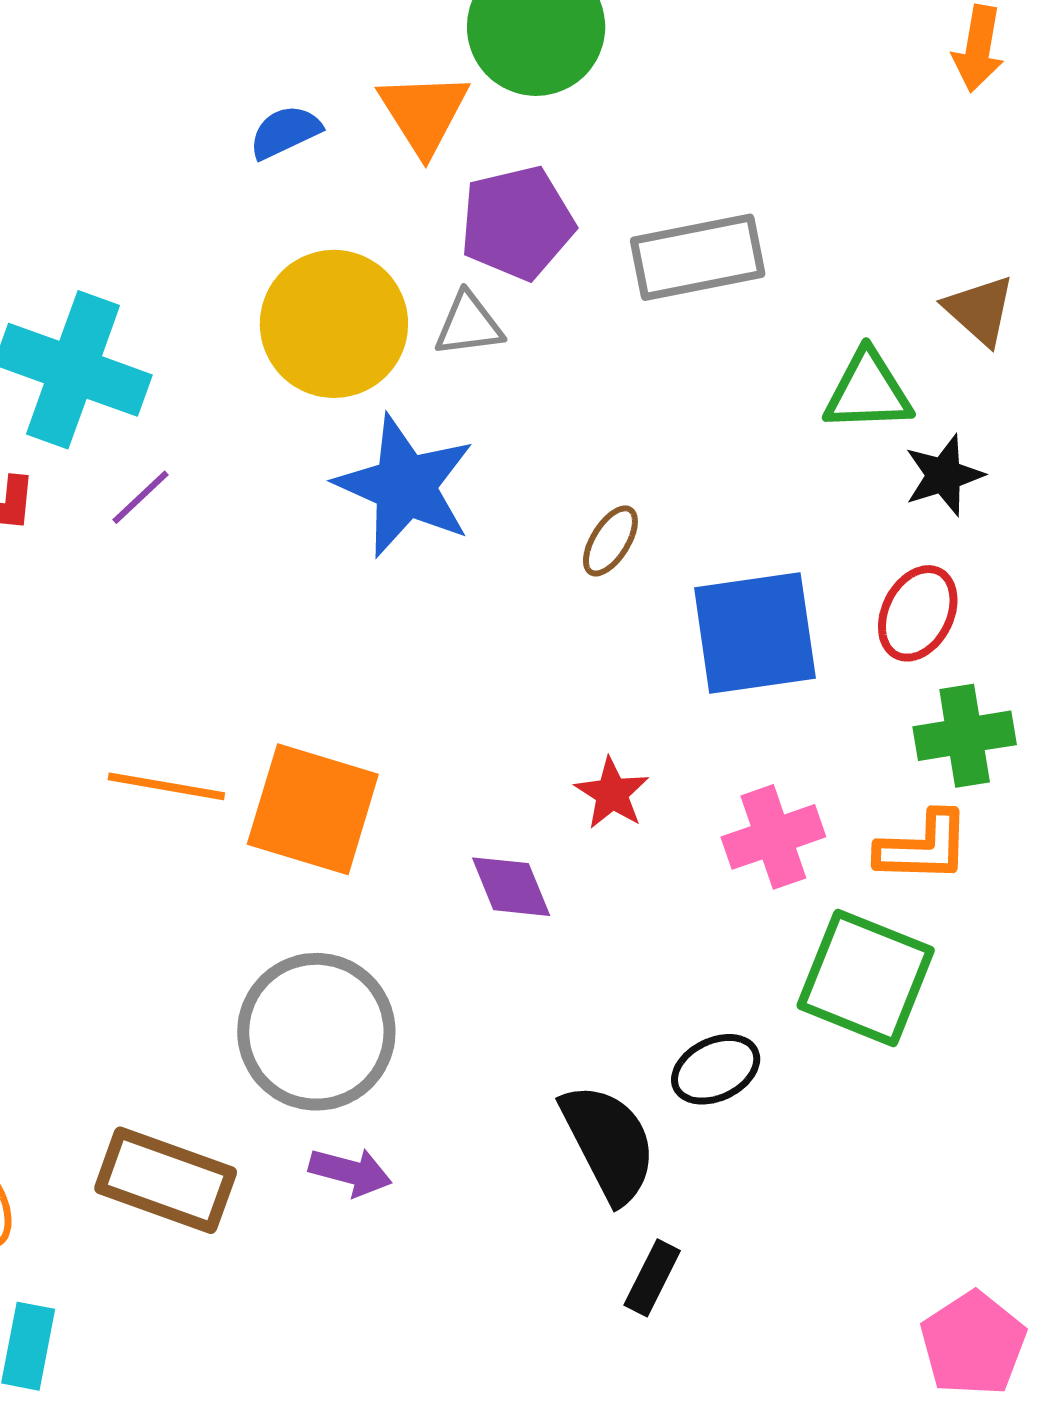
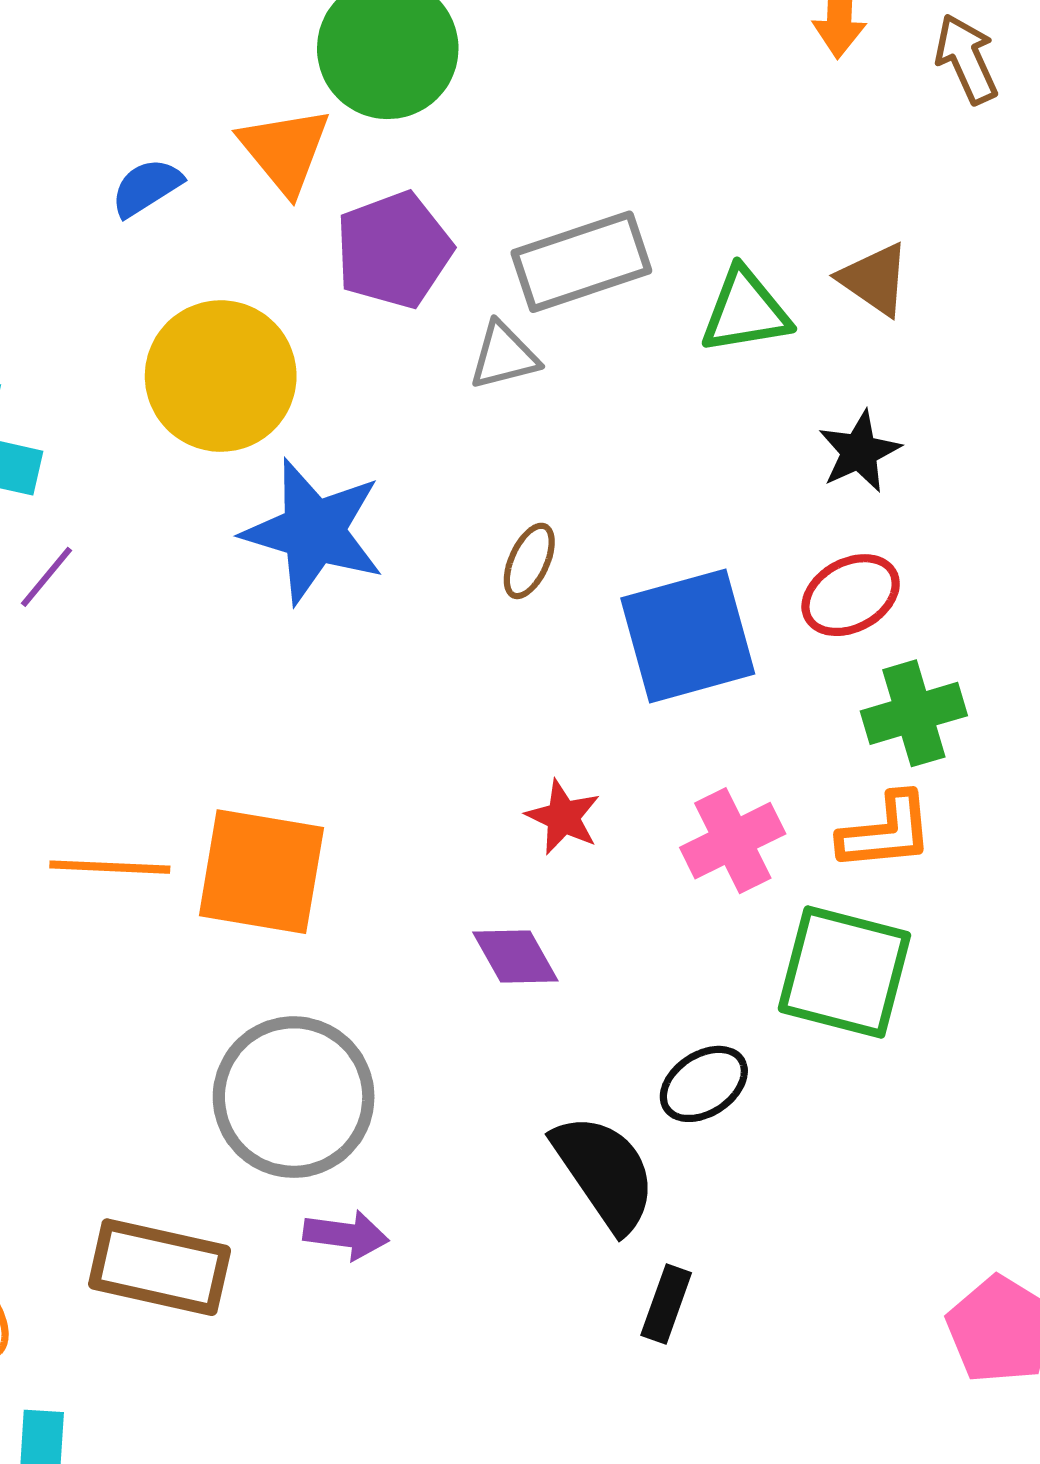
gray triangle: (469, 325) -> (504, 356), moved
green triangle: (868, 391) -> (745, 311), moved
red ellipse: (918, 613) -> (851, 595), turned 42
purple diamond: (511, 887) -> (515, 956), moved

